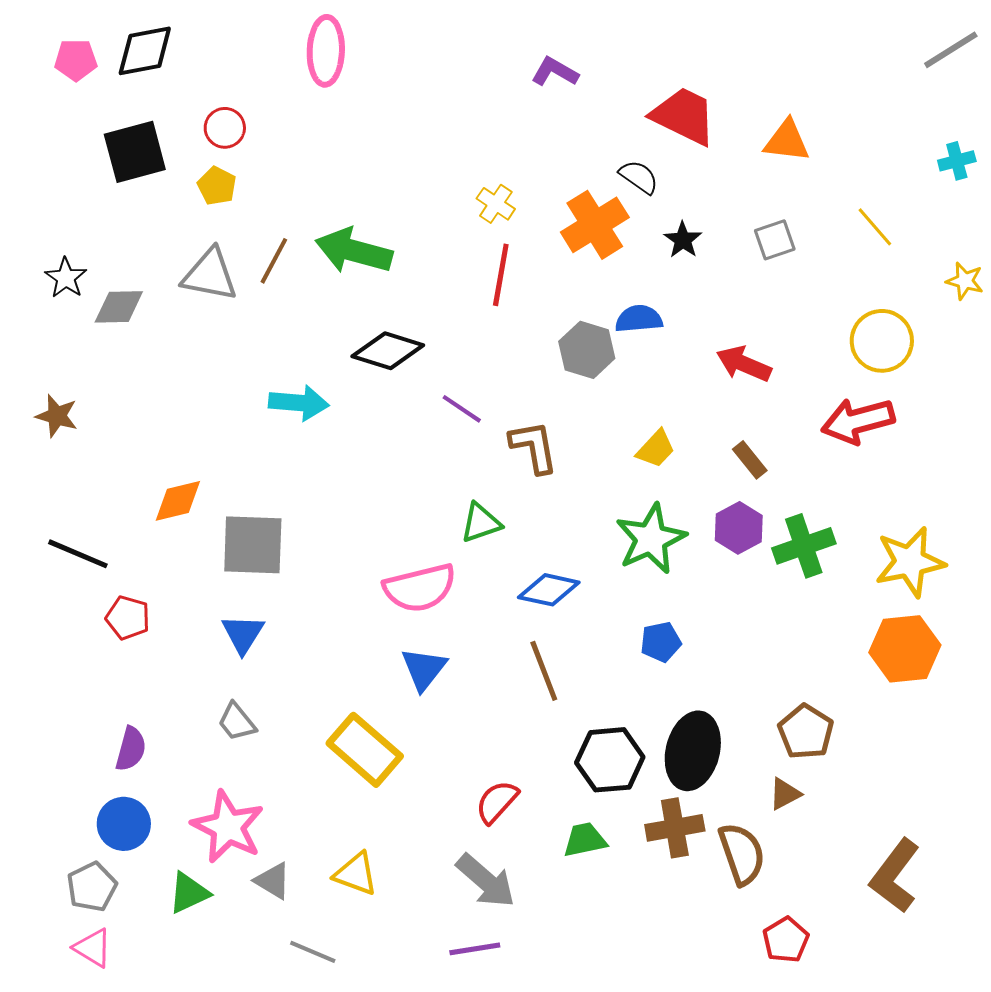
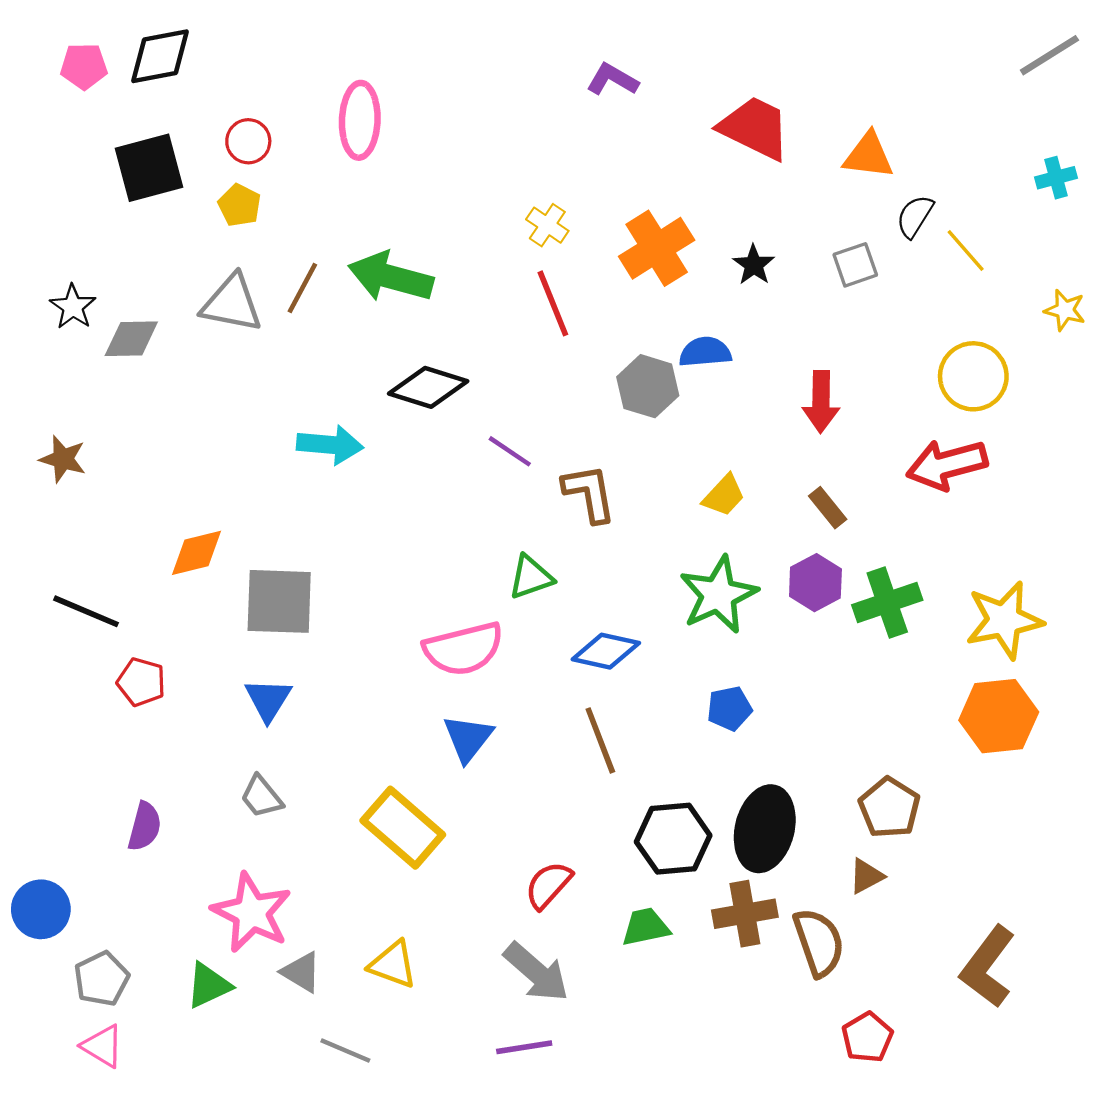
pink ellipse: (326, 51) -> (360, 120), moved
black semicircle: (639, 177) -> (915, 216), moved, turned -93
red line: (501, 275) -> (553, 303), turned -32
red arrow: (744, 364) -> (821, 402), turned -112
blue circle: (124, 824) -> (41, 909), moved

